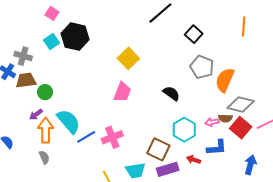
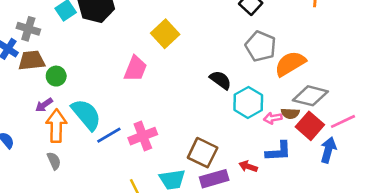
orange semicircle: (225, 80) -> (290, 64), turned 35
pink trapezoid: (122, 92) -> (135, 69), moved
cyan hexagon: (184, 130) -> (248, 102), moved
blue arrow: (250, 165) -> (328, 150), moved

